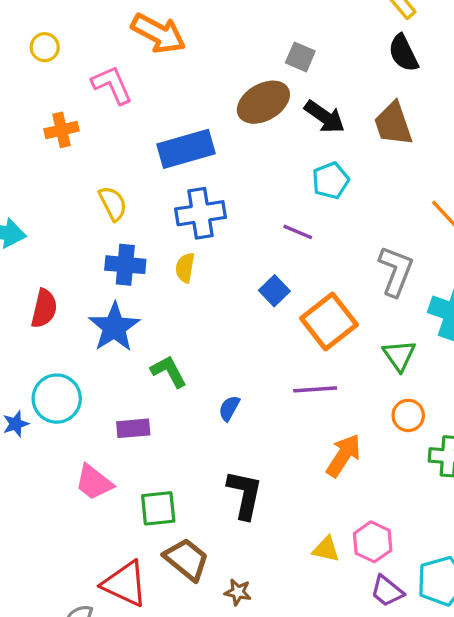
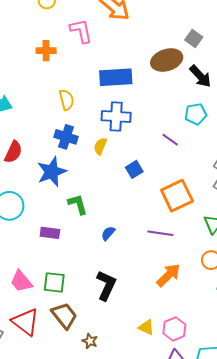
blue square: (274, 291) -> (134, 169), moved
pink trapezoid: (94, 482) -> (21, 281), moved

